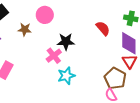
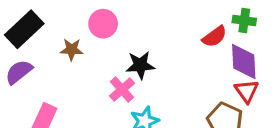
red semicircle: (103, 28) -> (215, 37), moved, turned 98

